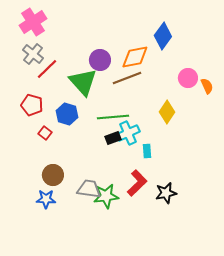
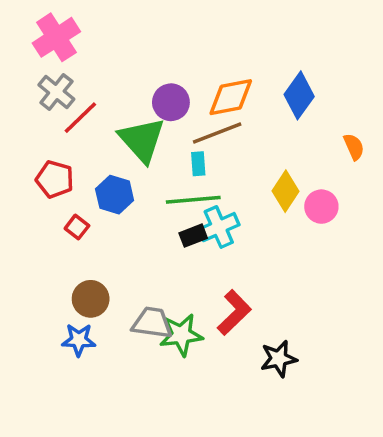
blue diamond: (163, 36) -> (299, 95), moved
pink circle: (188, 78) -> (321, 207), moved
cyan rectangle: (147, 151) -> (198, 164), moved
black star: (166, 193) -> (279, 359), moved

